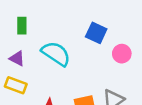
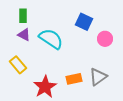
purple triangle: (17, 58) -> (24, 35), moved
yellow rectangle: (16, 85) -> (18, 65), turned 30

